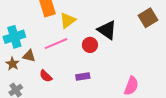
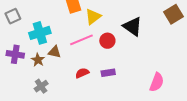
red circle: (90, 45) -> (107, 41), moved
red semicircle: (46, 76) -> (82, 73), moved, turned 112

